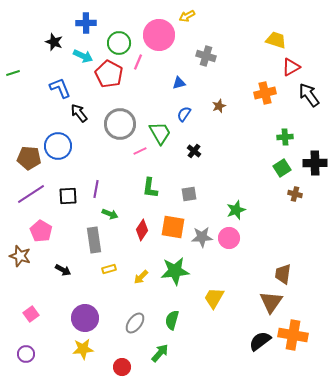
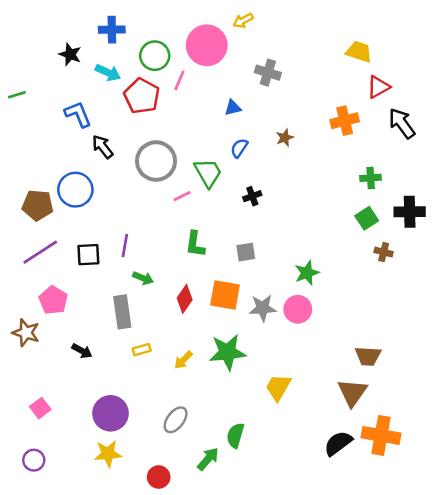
black cross: (194, 151) -> (252, 196), turned 32
brown trapezoid: (283, 274) -> (368, 356), turned -95
green semicircle: (172, 320) -> (235, 435), moved

